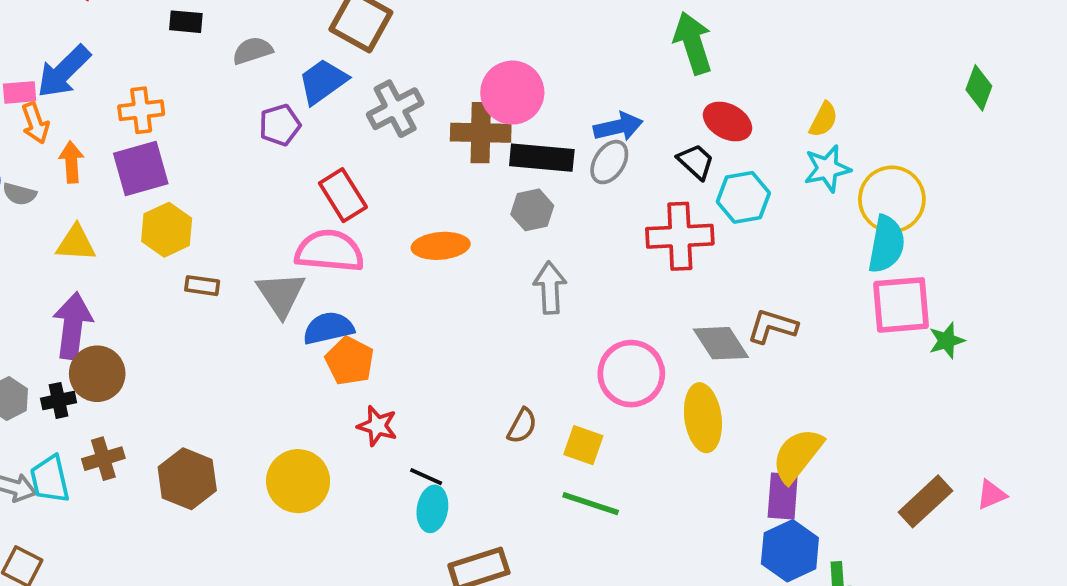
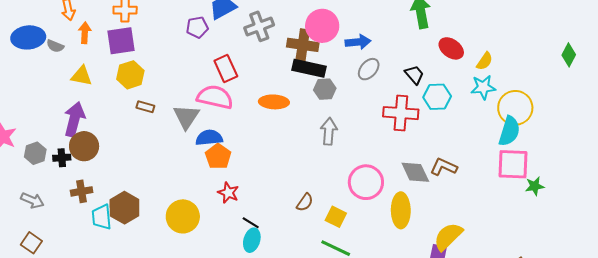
red ellipse: (727, 121) -> (451, 48), moved
blue arrow: (618, 127) -> (358, 42), moved
black rectangle: (542, 158) -> (309, 68), moved
cyan trapezoid: (50, 479) -> (102, 217), moved

